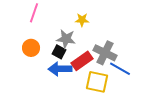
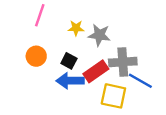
yellow star: (82, 20) -> (76, 28), moved
gray star: (66, 39) -> (99, 35), moved
gray cross: (105, 53) -> (123, 62), turned -30

